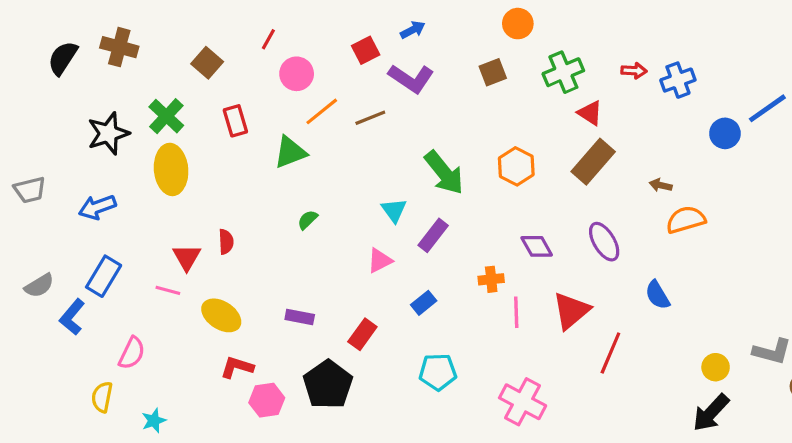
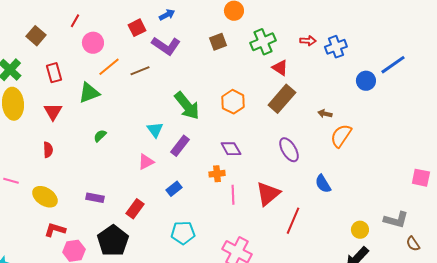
orange semicircle: (686, 220) -> (341, 136), turned -40
purple diamond: (537, 246) -> (231, 149), moved
red triangle: (187, 257) -> (53, 112), moved

